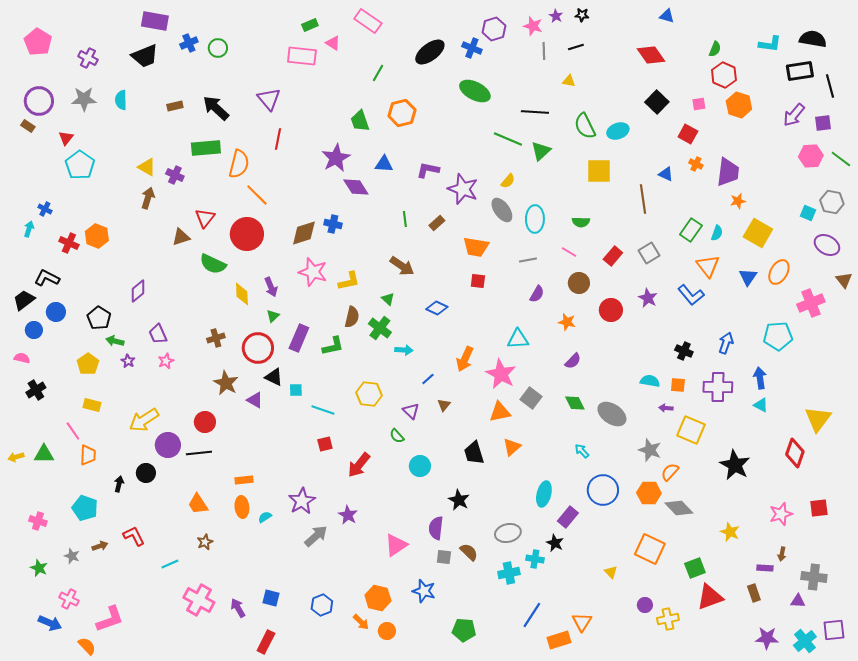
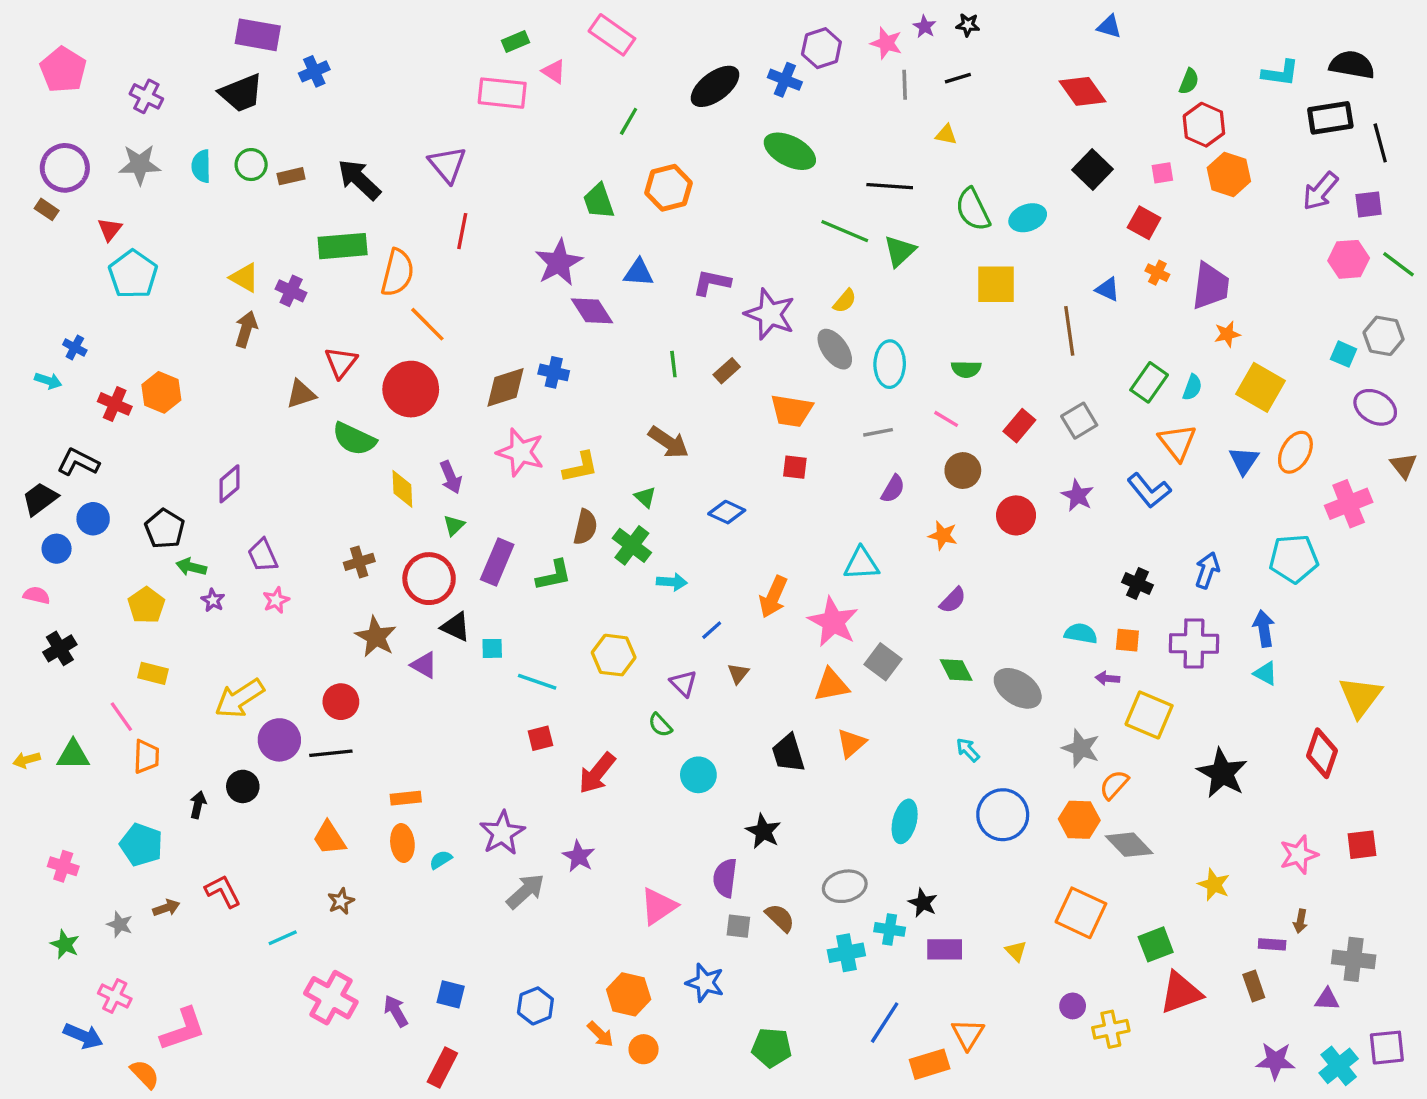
green circle: (218, 48) -> (251, 165), moved
cyan arrow: (29, 229) -> (48, 381), turned 91
purple rectangle: (568, 517) -> (945, 949), moved, turned 50

